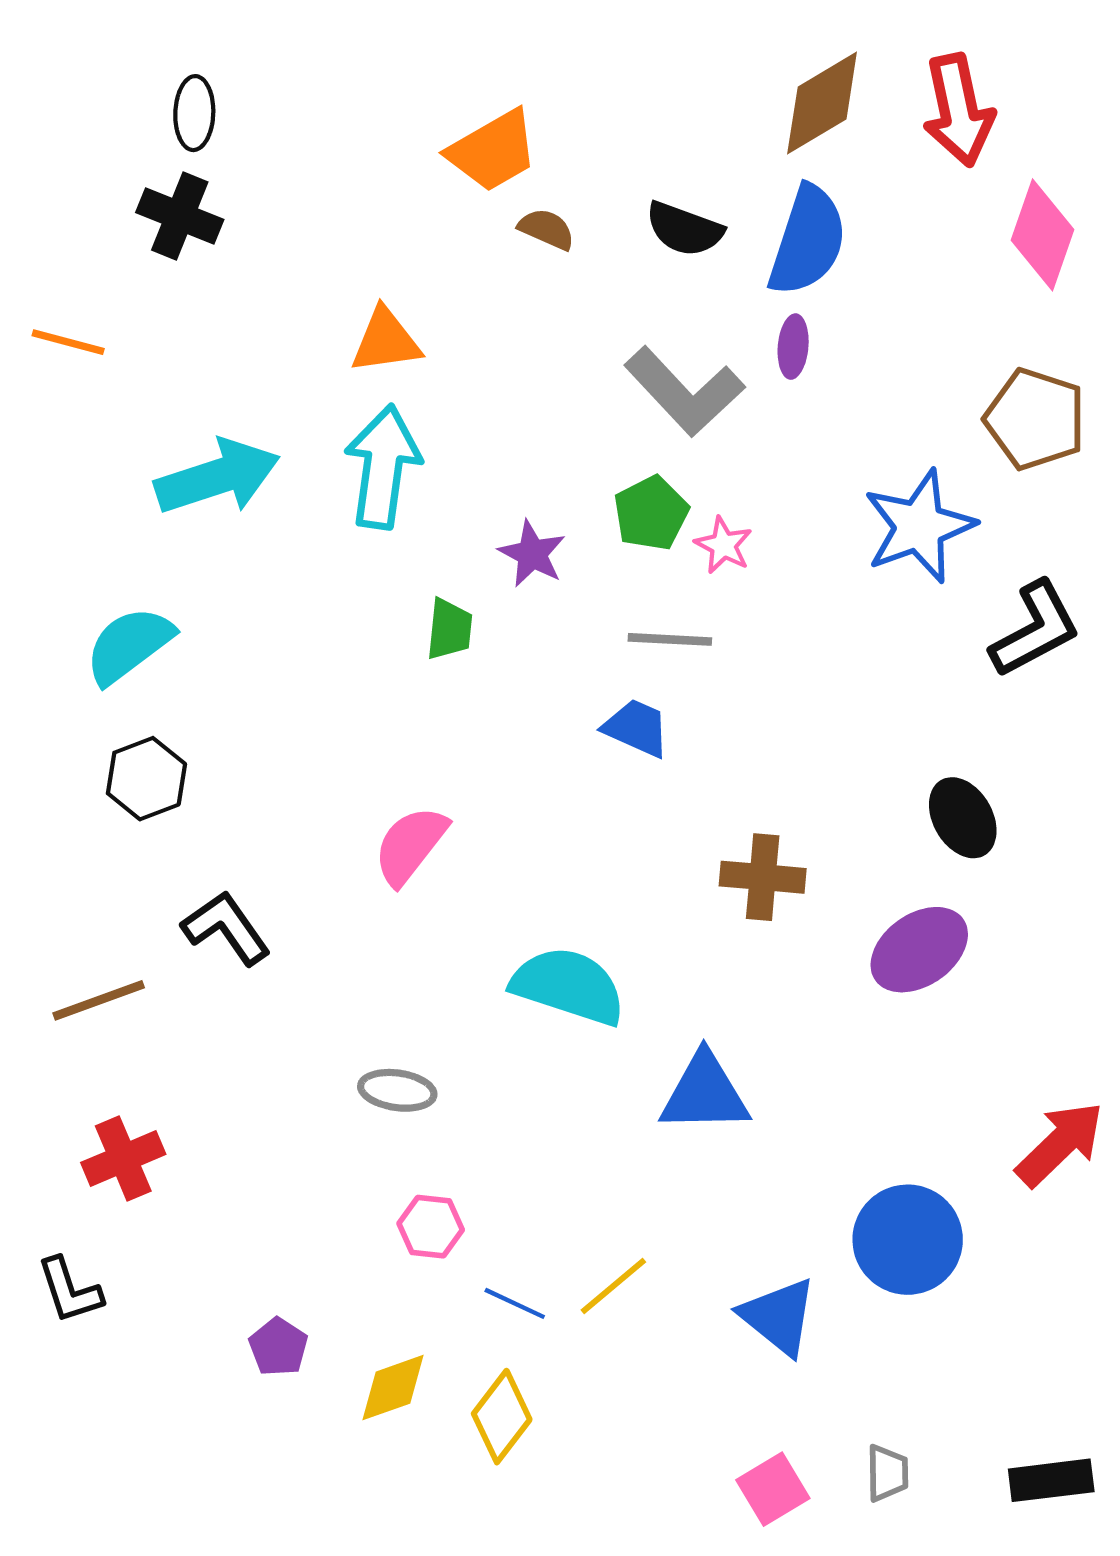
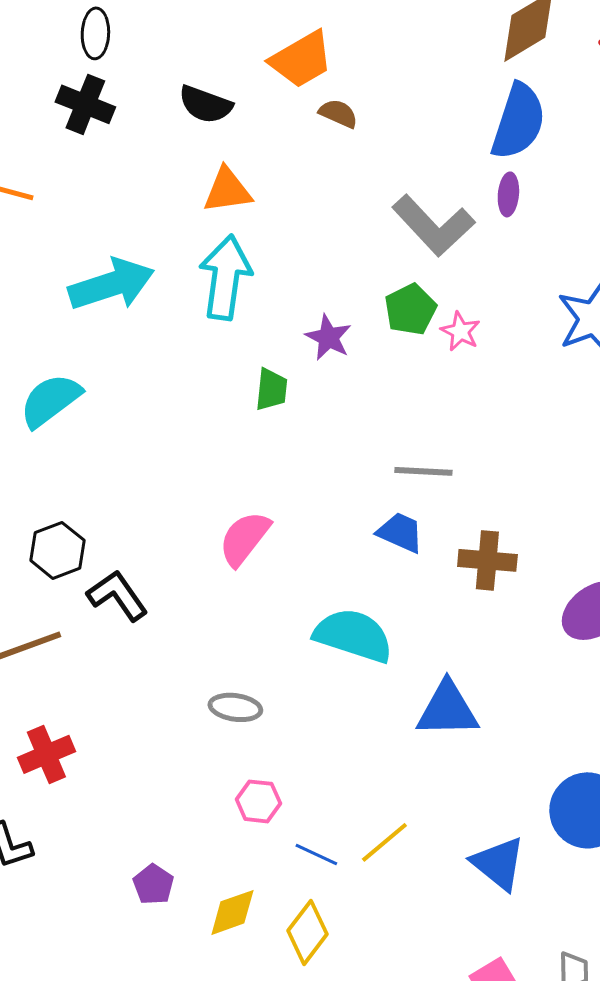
black semicircle: (684, 229) -> (205, 104), moved
gray line: (670, 639) -> (423, 471), moved
blue trapezoid: (637, 728) -> (400, 532), moved
black hexagon: (146, 779) -> (57, 550), moved

